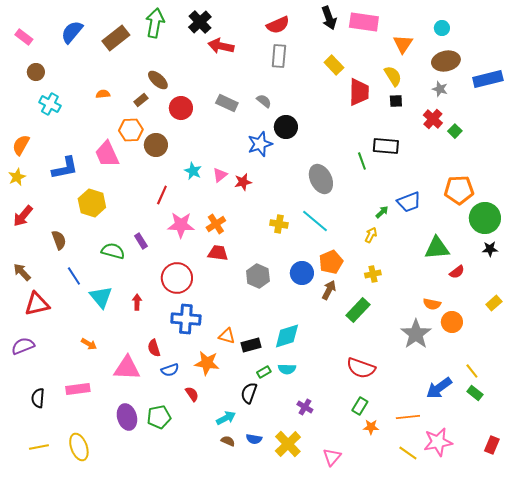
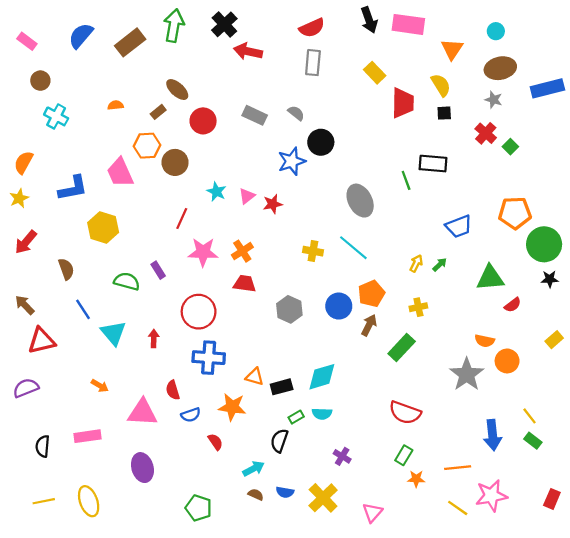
green arrow: (382, 212) -> (440, 265), moved
blue arrow: (439, 388) -> (492, 435), turned -60
green pentagon: (159, 417) -> (199, 508), moved, turned 30

